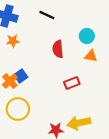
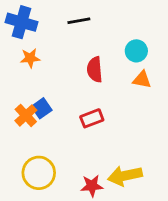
black line: (47, 15) -> (79, 21), turned -35
red rectangle: (72, 83) -> (92, 118), moved
yellow circle: (18, 109) -> (39, 173), moved

